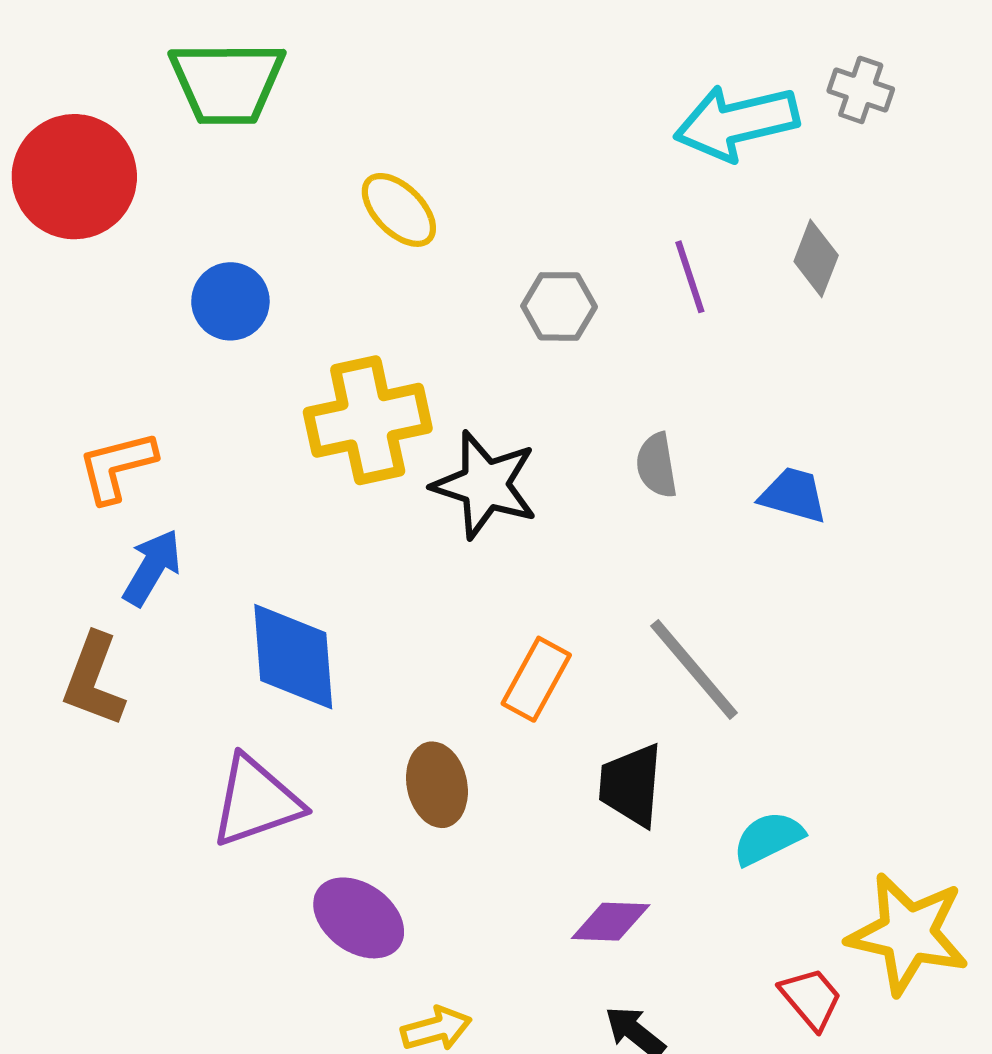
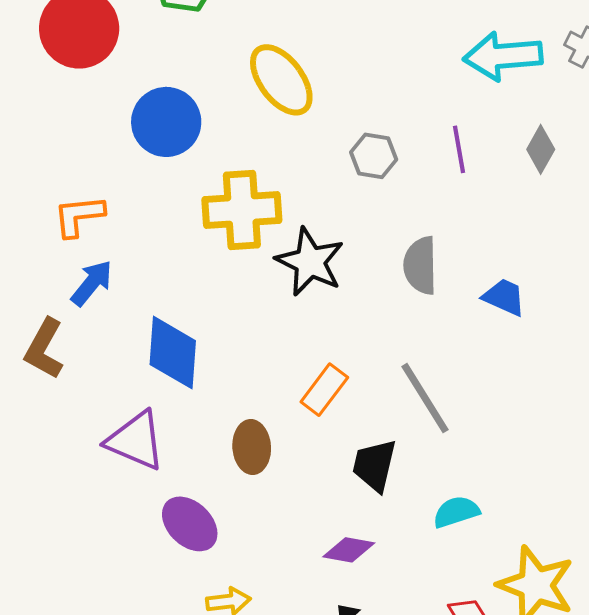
yellow ellipse: (399, 210) -> (281, 80), size x1.4
blue circle: (230, 301) -> (166, 122), size x1.4
gray semicircle: (657, 465) -> (420, 265), size x1.4
purple triangle: (256, 801) -> (136, 441), turned 34

